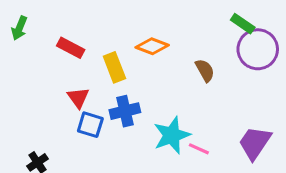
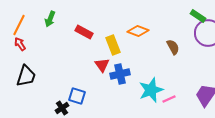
red triangle: (78, 98) -> (102, 65), moved
blue square: (90, 125) -> (77, 96), moved
pink line: (199, 149) -> (169, 99), turned -48

